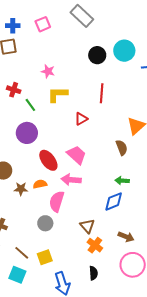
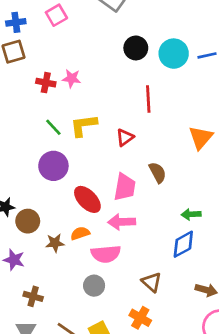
cyan circle: (124, 51) -> (174, 54), moved
red cross: (14, 90) -> (46, 83), moved
yellow L-shape: (58, 94) -> (84, 125), moved
brown semicircle: (122, 148) -> (158, 172), moved
pink trapezoid: (76, 155) -> (125, 187), turned 65
pink semicircle: (57, 201) -> (106, 254), turned -105
orange cross: (95, 245) -> (140, 318), moved

